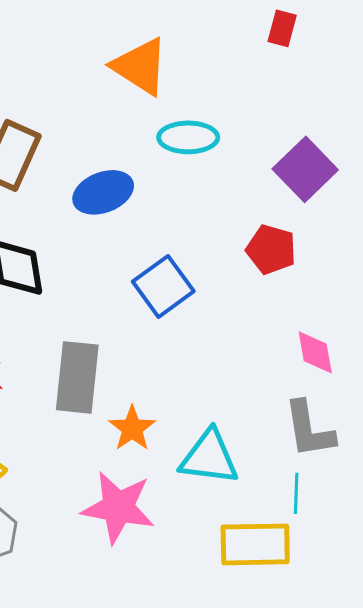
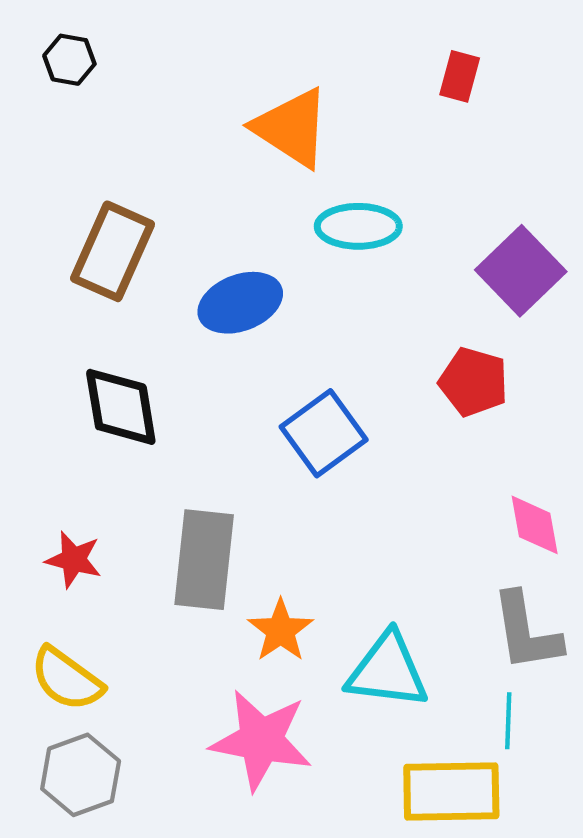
red rectangle: (282, 28) -> (460, 76), moved

